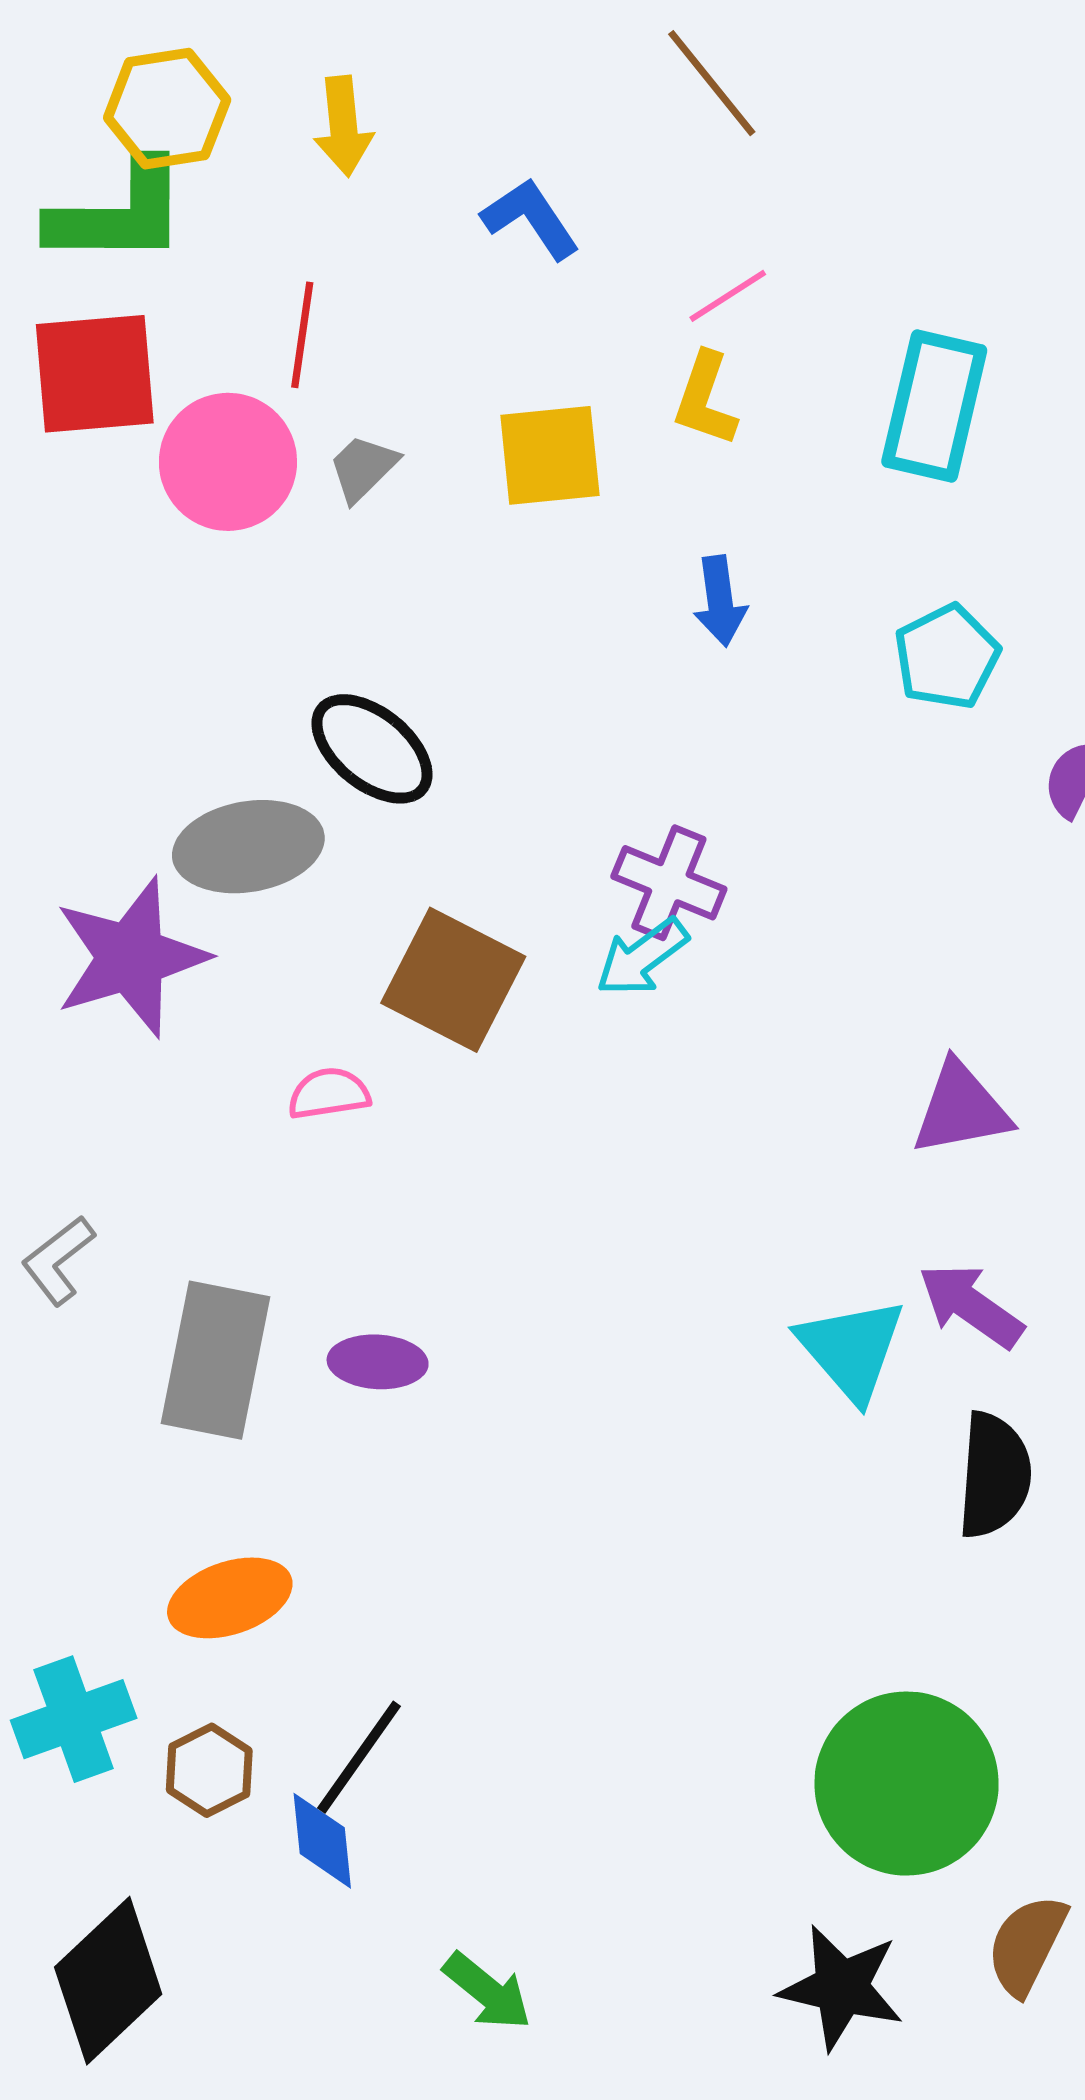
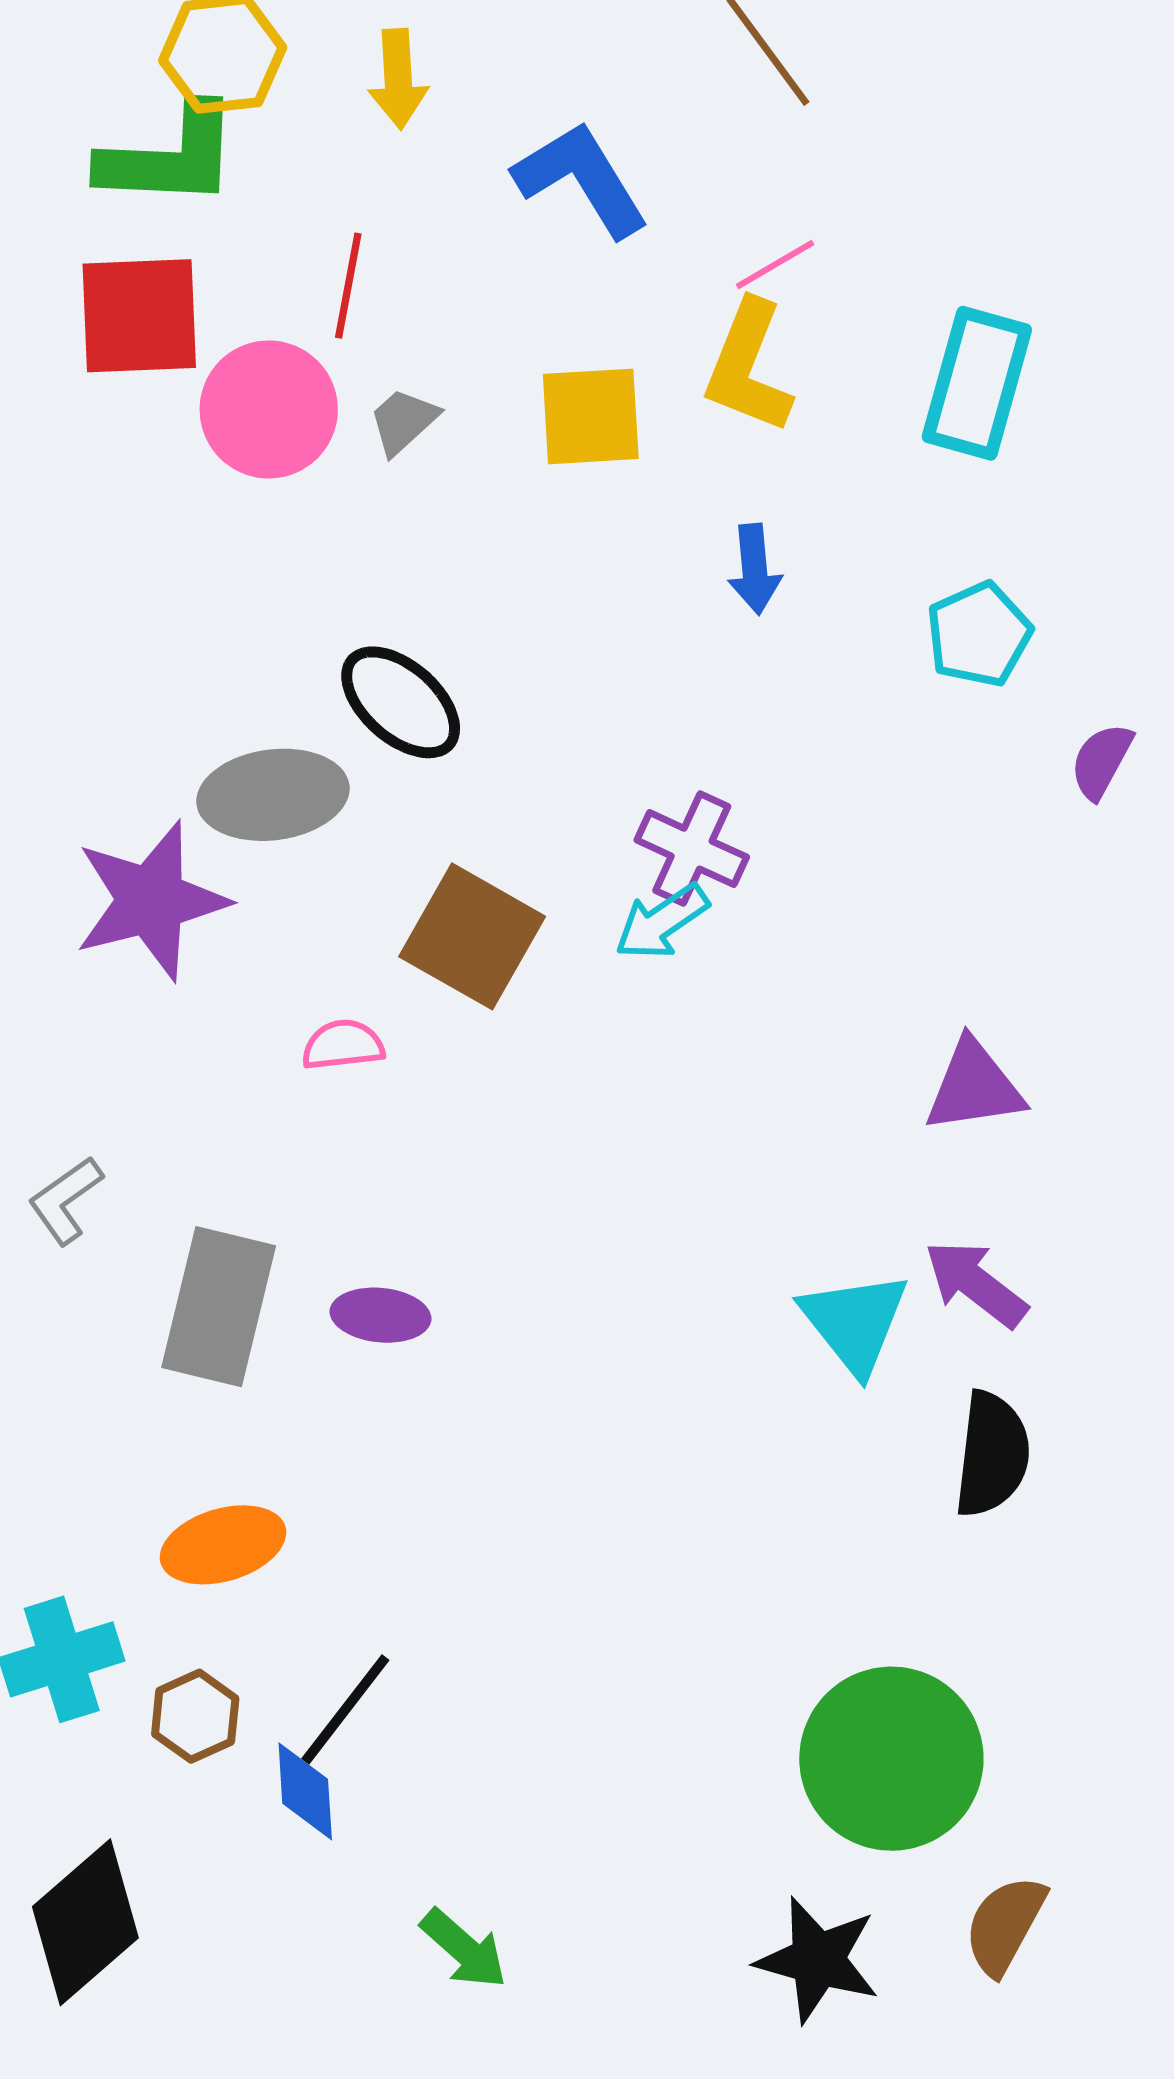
blue L-shape: (531, 219) -> (581, 179), size x1.4
yellow L-shape: (705, 399) -> (748, 367), size x1.4

